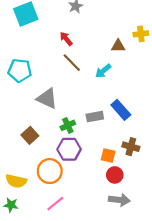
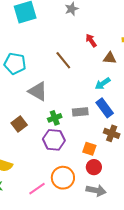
red arrow: (66, 39) -> (91, 40), moved
brown triangle: (118, 46) -> (110, 58), moved
cyan arrow: (103, 71) -> (103, 84), moved
brown cross: (131, 147) -> (112, 133), moved
orange circle: (50, 171) -> (63, 178), moved

